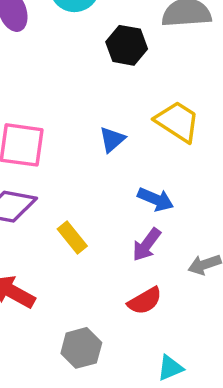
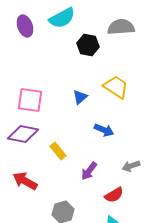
purple arrow: (147, 245) -> (89, 171), moved
red semicircle: (145, 301) -> (114, 195), moved

